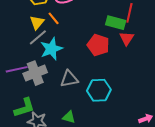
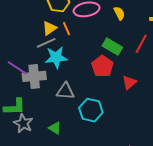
green rectangle: (116, 23) -> (112, 47), moved
red triangle: (127, 38) -> (129, 82), moved
purple line: (17, 69) -> (17, 68), turned 30

